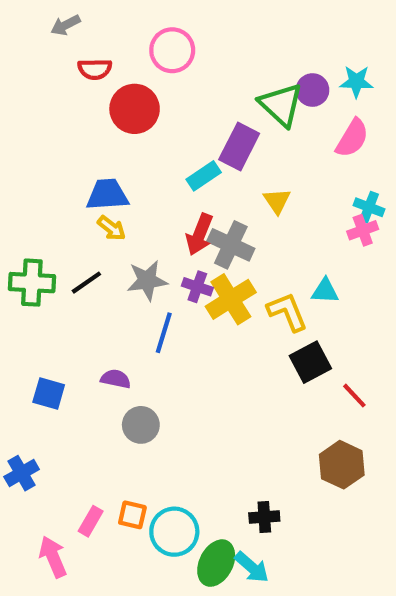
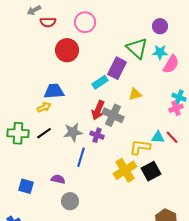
red semicircle: (95, 69) -> (48, 22), moved
cyan star: (356, 82) -> (160, 52), moved
purple circle: (312, 90) -> (160, 26), moved
yellow triangle: (277, 201) -> (135, 94), turned 48
yellow arrow: (112, 228) -> (44, 107), moved, turned -64
yellow cross: (231, 299) -> (125, 170), moved
yellow L-shape: (287, 312) -> (140, 147), turned -60
red line: (354, 396) -> (172, 137), moved

